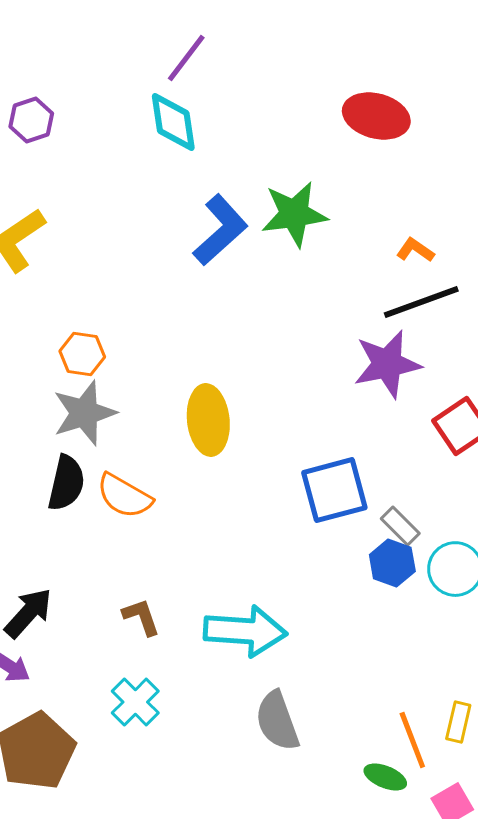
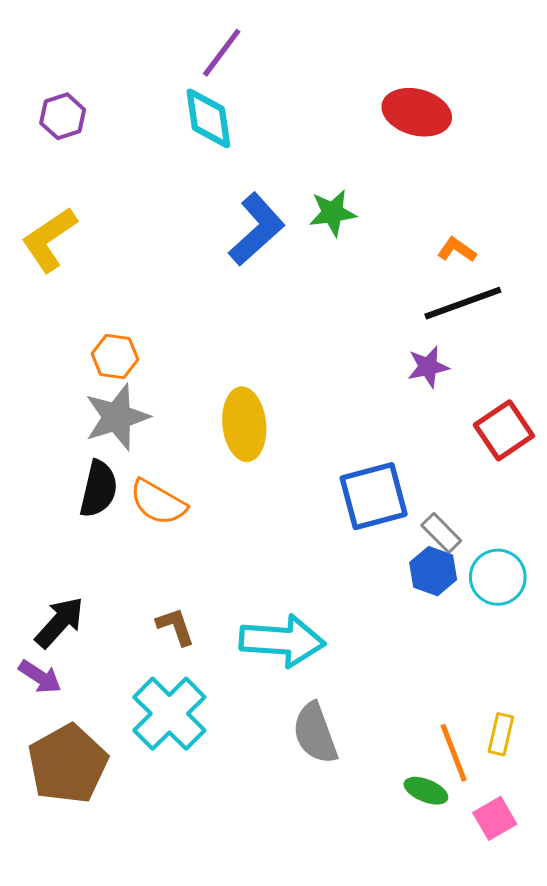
green star: (294, 214) -> (333, 213), size x0.7
purple star: (387, 364) -> (428, 367), size x0.6
cyan cross: (135, 702) -> (169, 714), size x1.5

